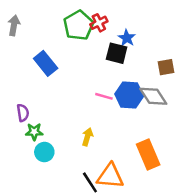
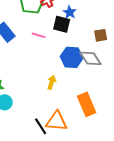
pink line: (104, 96) -> (39, 35), moved
yellow arrow: (87, 137) -> (52, 82), moved

